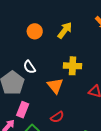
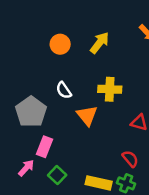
white semicircle: (29, 67) -> (64, 90), moved
red semicircle: (57, 117) -> (130, 159), moved, turned -96

